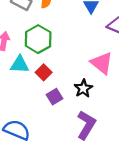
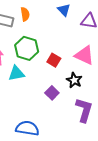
red square: (44, 72) -> (54, 60), moved

